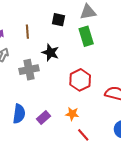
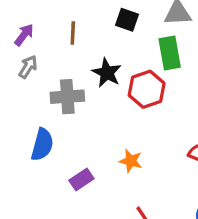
red hexagon: (80, 80) -> (147, 89), moved
blue semicircle: (19, 114) -> (42, 145), moved
orange star: (72, 114) -> (131, 161), moved

